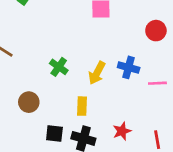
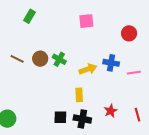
green cross: (59, 67) -> (59, 59), moved
yellow arrow: (97, 73) -> (88, 69), turned -132
brown circle: (29, 102) -> (40, 59), moved

